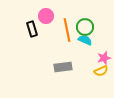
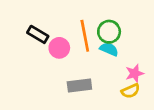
pink circle: (46, 16) -> (59, 48), moved
black rectangle: (32, 29) -> (38, 34), turned -42

